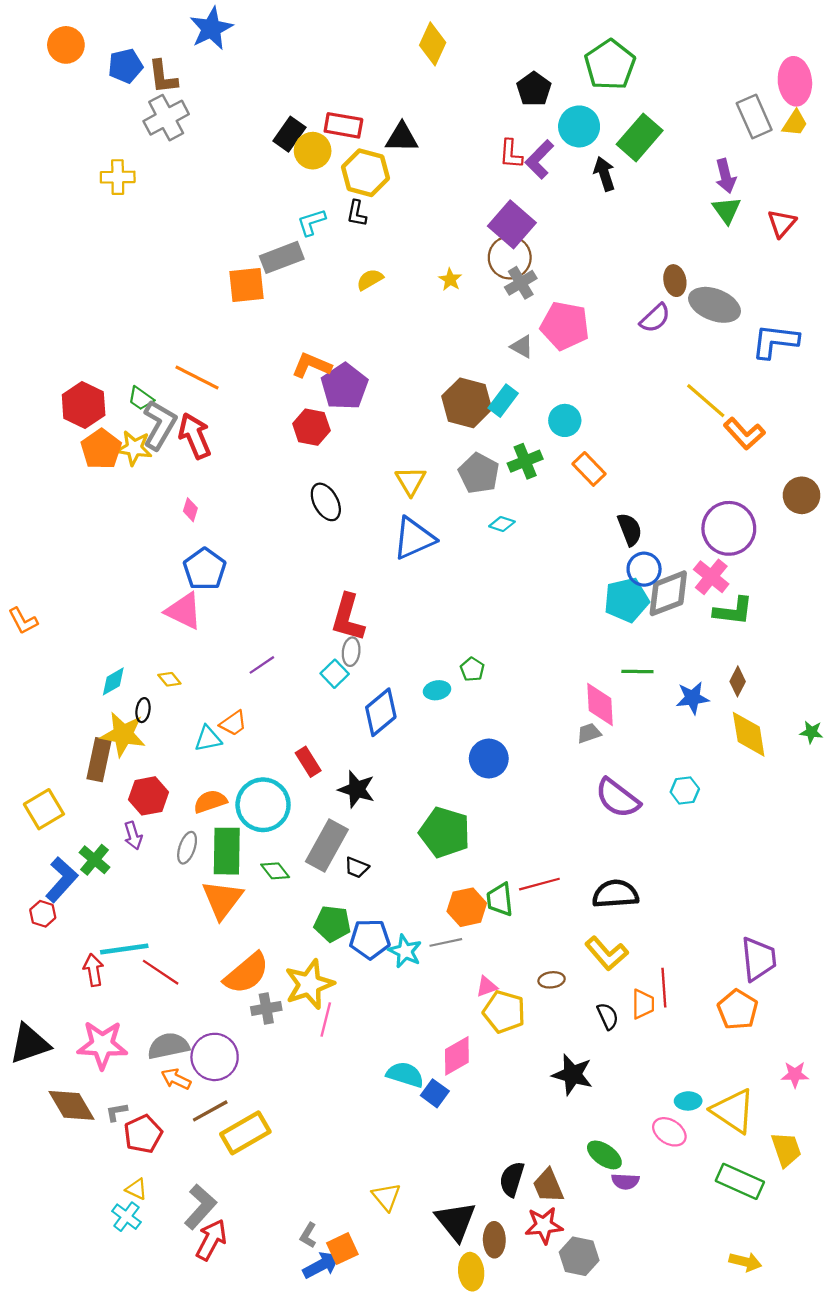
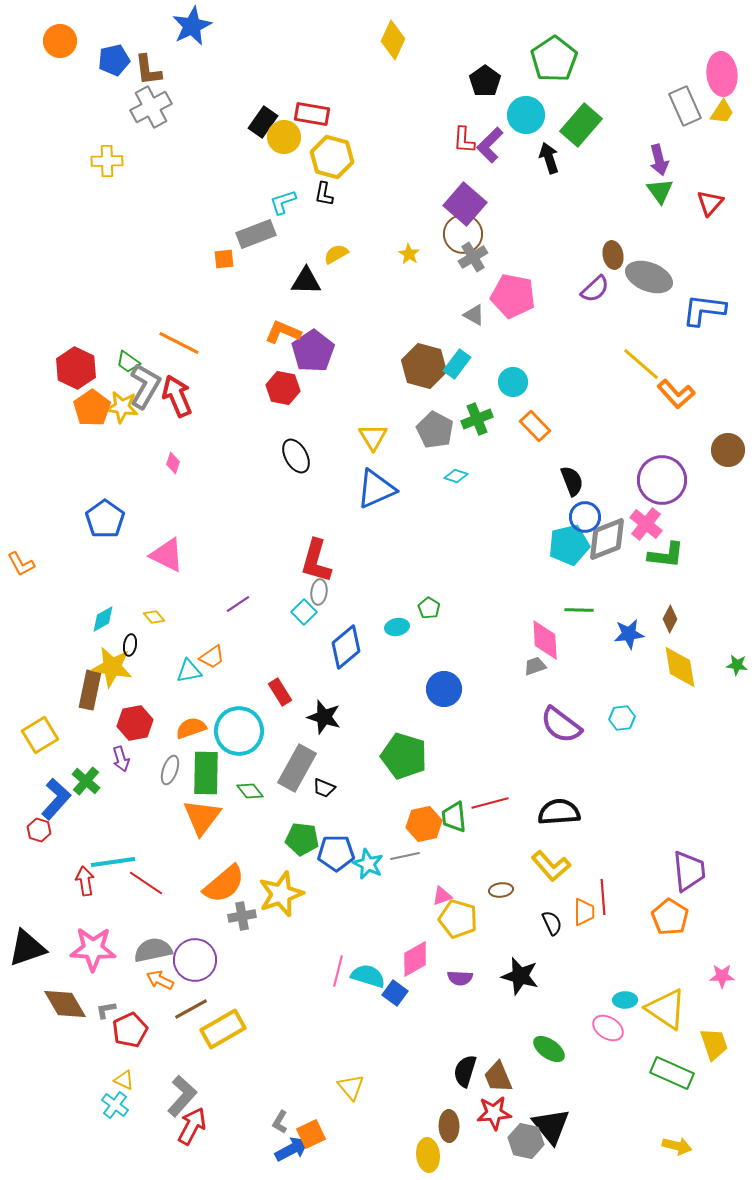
black triangle: (402, 137) -> (306, 281), moved
orange square: (247, 285) -> (224, 259), size x0.6
blue pentagon: (205, 569) -> (105, 519), moved
pink line: (326, 1020) -> (338, 971), moved
purple semicircle: (625, 1181) -> (460, 978), moved
black triangle: (456, 1221) -> (551, 1126), moved

